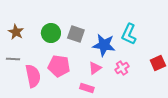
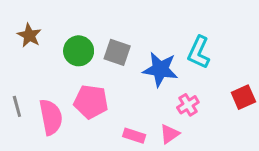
brown star: (16, 32) -> (29, 35), moved
gray line: (13, 59) -> (17, 106), moved, turned 72
pink triangle: (95, 68) -> (170, 134), moved

